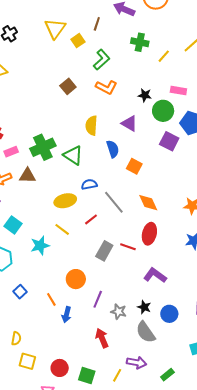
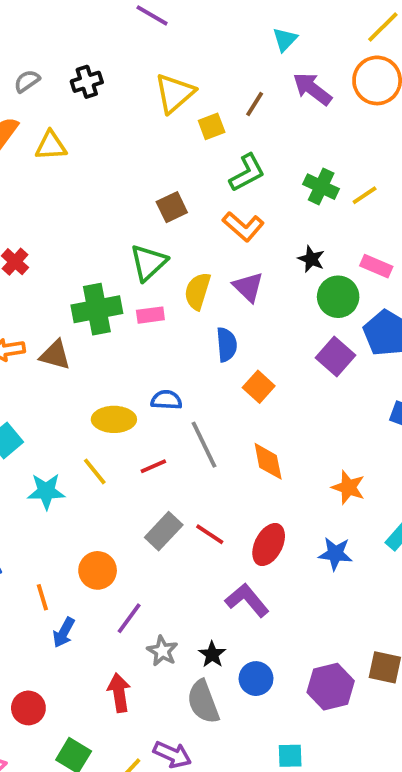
green cross: (140, 42) -> (321, 187), moved
purple triangle: (129, 123) -> (248, 287), moved
pink rectangle: (11, 152) -> (150, 315), moved
green triangle: (73, 155) -> (148, 263), moved, turned 30
red ellipse: (149, 234) -> (269, 545), moved
red circle: (60, 368) -> (28, 708), moved

